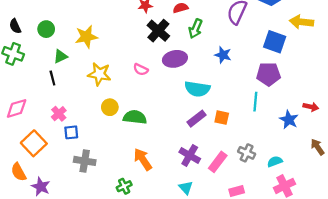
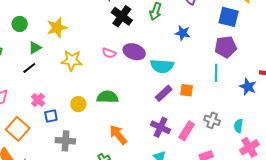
purple ellipse: (175, 59) -> (134, 52), moved, turned 35
black line: (52, 78) -> (29, 68), turned 72
yellow circle: (110, 107) -> (78, 104), moved
cyan semicircle: (275, 161) -> (238, 126), turned -56

